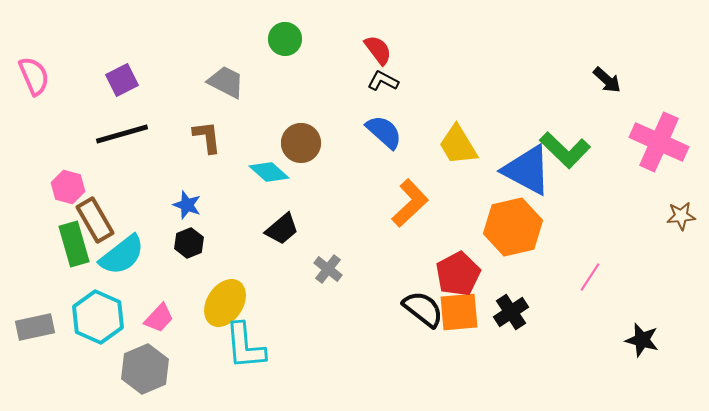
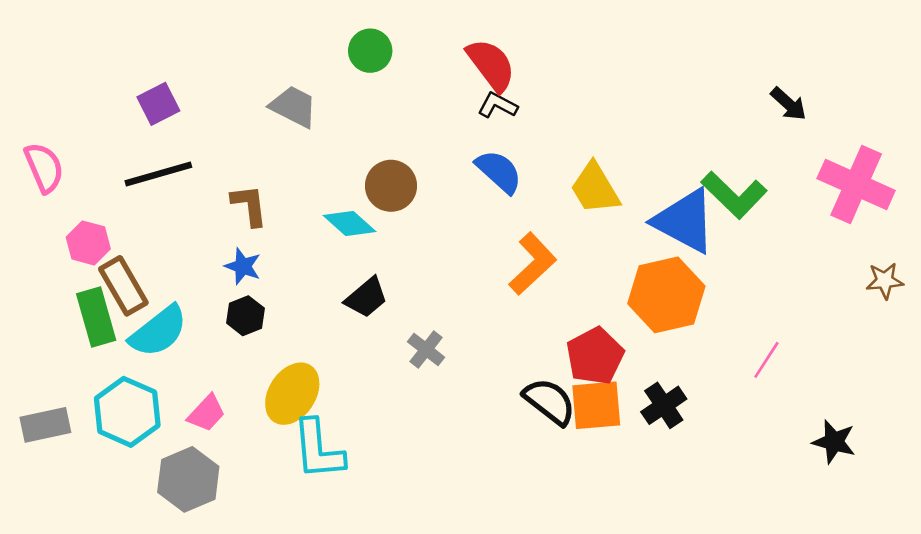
red semicircle: (378, 50) -> (491, 65), size x1.4
pink semicircle: (34, 76) -> (44, 168), moved
brown L-shape: (207, 137) -> (249, 205), moved

